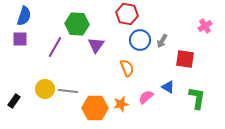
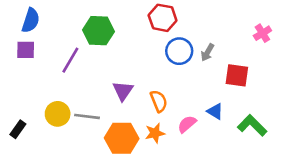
purple triangle: (96, 45) -> (123, 91), moved
orange semicircle: (127, 68) -> (159, 101), moved
green L-shape: (197, 98) -> (252, 125), turned -55

